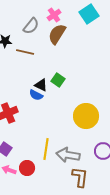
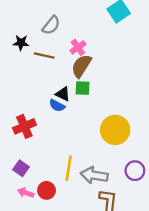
pink cross: (54, 15) -> (78, 47), moved
brown semicircle: (57, 34) -> (81, 66), moved
green square: (58, 80) -> (83, 88), turned -32

